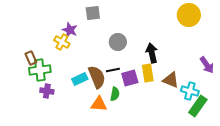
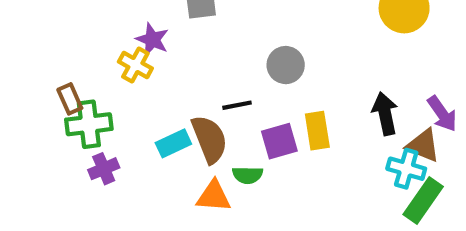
gray circle: (118, 42) -> (286, 65), moved
black arrow: (152, 53) -> (385, 114), moved
black line: (113, 70) -> (237, 105), moved
brown triangle: (171, 80) -> (423, 145), moved
purple cross: (47, 91) -> (104, 169), turned -32
green semicircle: (115, 94) -> (248, 175), turned 80

